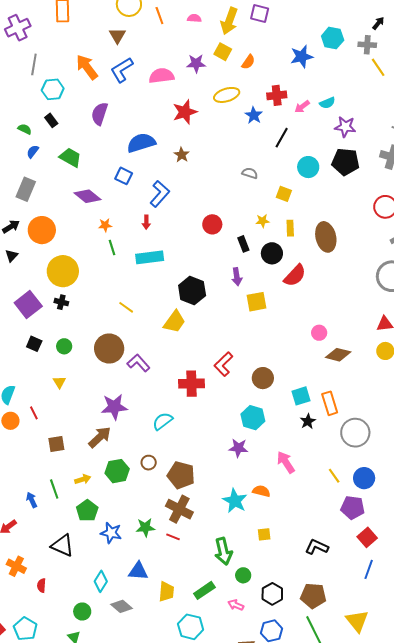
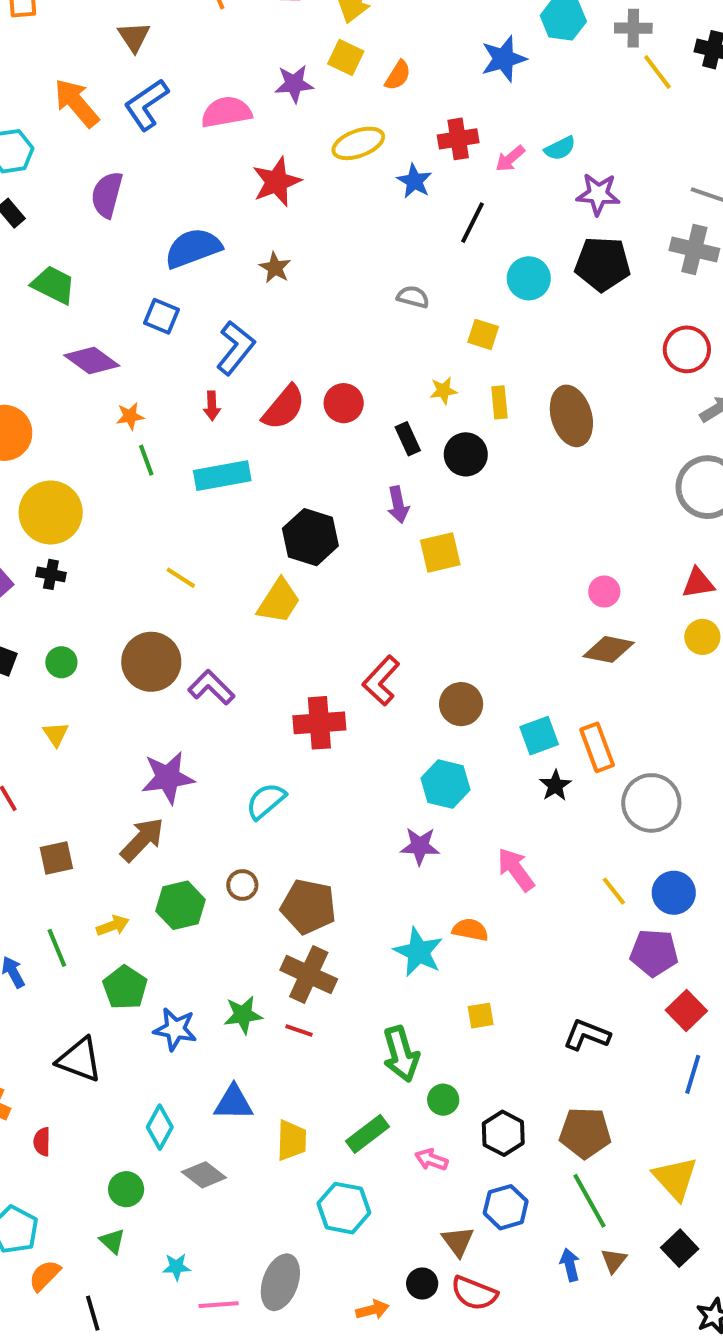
red semicircle: (295, 275) -> (284, 407), moved
pink circle: (319, 333) -> (604, 591), moved

